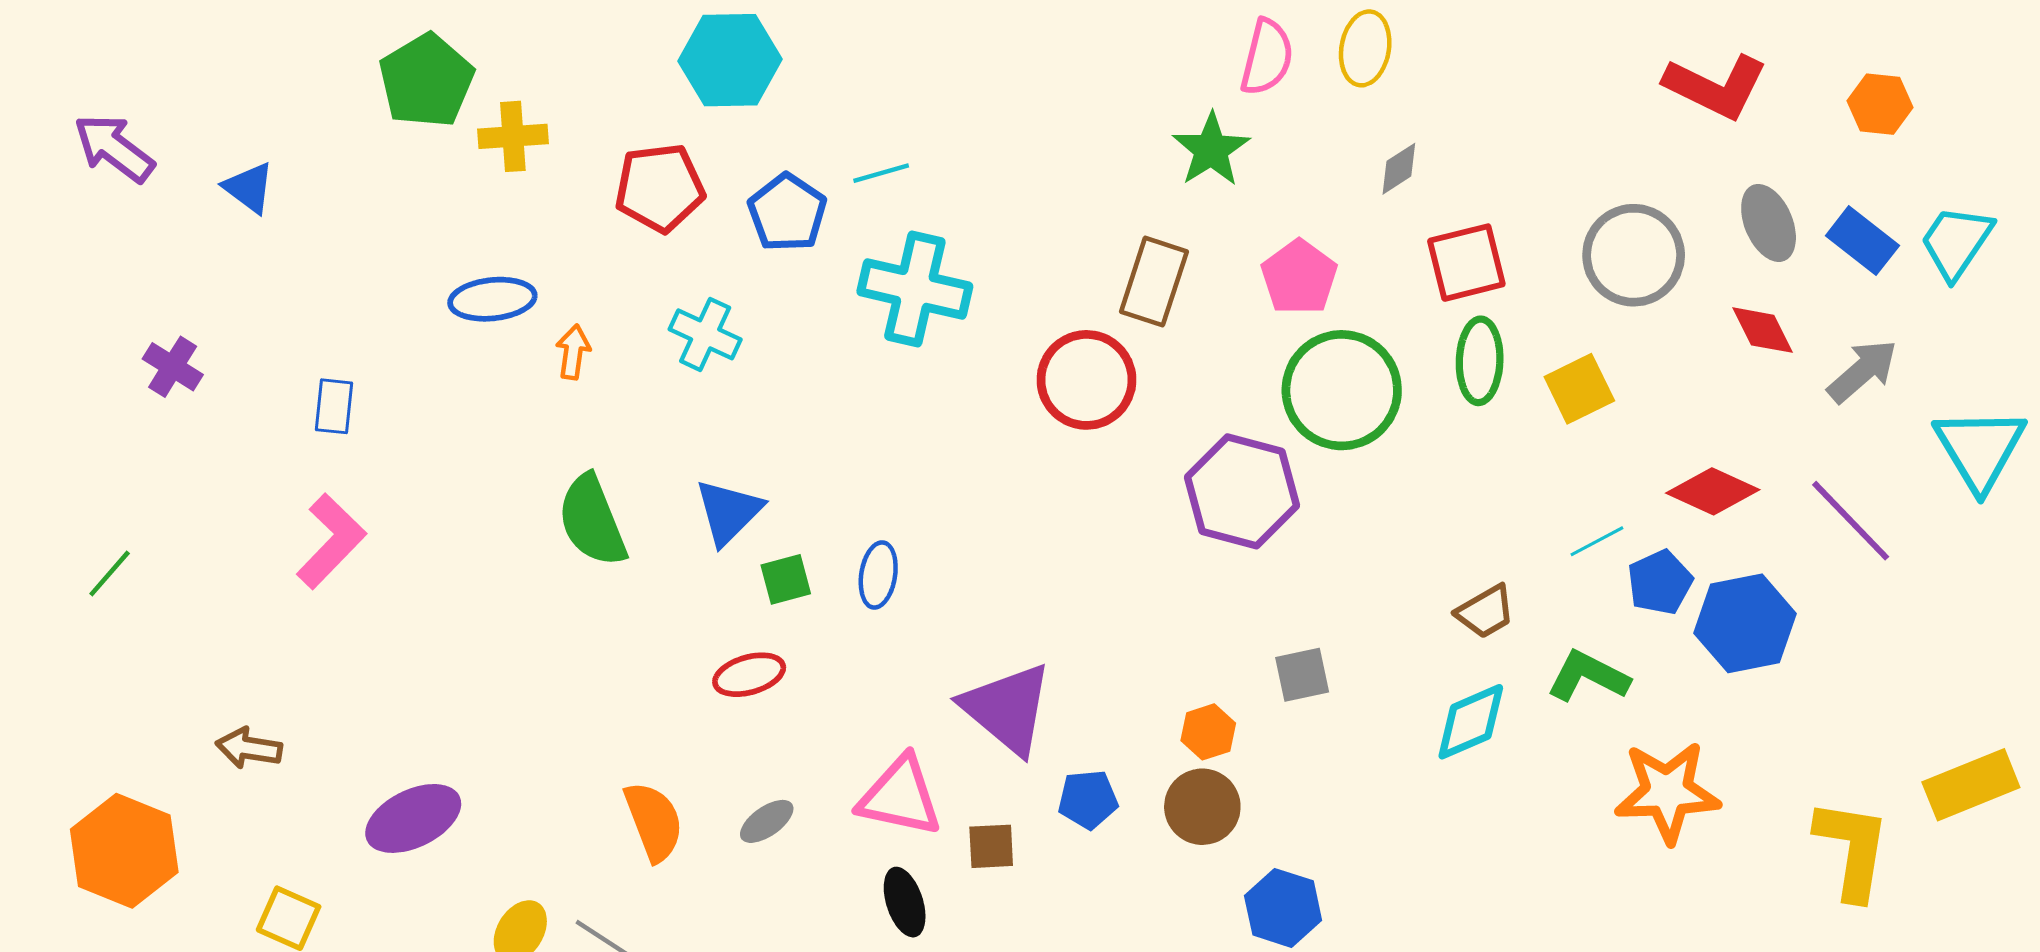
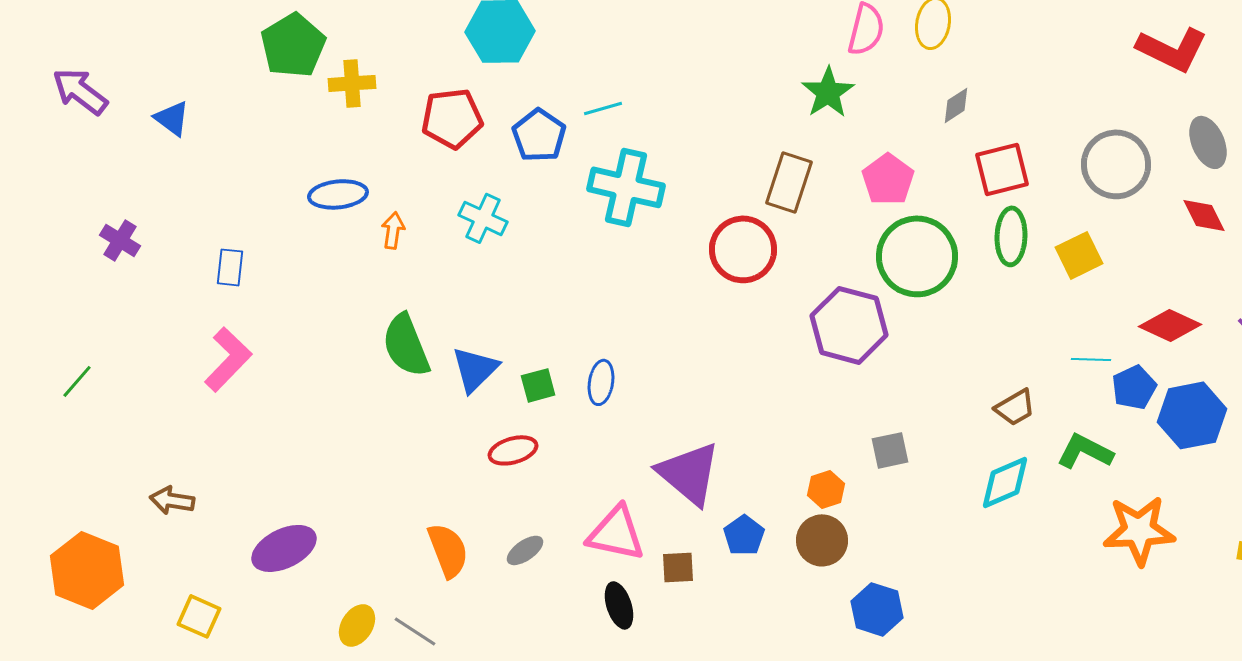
blue triangle: (729, 512) -> (475, 369), moved
cyan line: (1597, 541) -> (1091, 359), turned 30
blue pentagon: (1088, 799) -> (744, 535), turned -30

